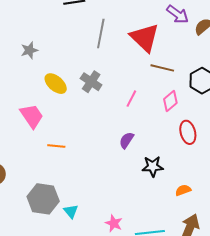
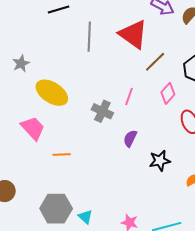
brown line: (162, 68) -> (155, 62), turned -50
gray cross: (91, 82) -> (102, 111), moved
yellow ellipse: (56, 84) -> (52, 93), size x1.4

